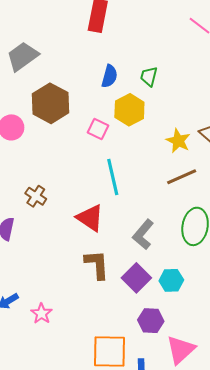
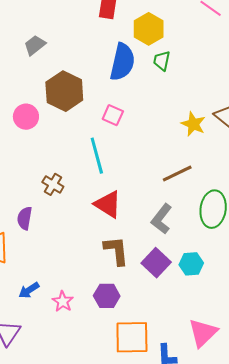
gray trapezoid: (23, 56) -> (35, 45), size x0.7
blue semicircle: (109, 76) -> (122, 62), size x1.6
yellow hexagon: (129, 110) -> (149, 29), moved
cyan line: (113, 177) -> (97, 156), moved
brown line: (182, 177) -> (177, 173), moved
purple hexagon: (151, 321) -> (107, 296), moved

